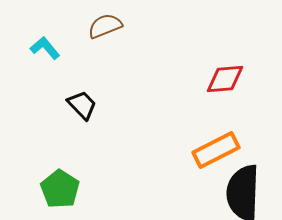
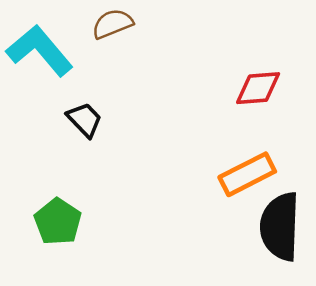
cyan L-shape: (45, 48) -> (40, 51), size x1.8

